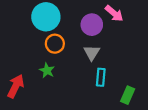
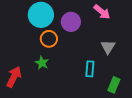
purple circle: (92, 25) -> (71, 22), moved
gray triangle: (92, 53) -> (108, 47), moved

